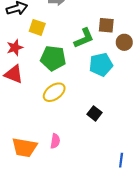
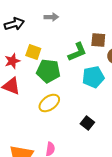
yellow square: (37, 27) -> (33, 52), moved

